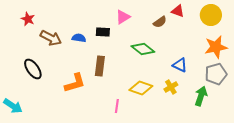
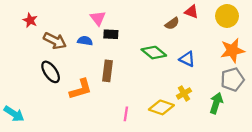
pink triangle: (123, 17) -> (98, 18), moved, turned -35
blue triangle: (180, 65) -> (187, 59), moved
black ellipse: (33, 69) -> (51, 72), moved
yellow diamond: (141, 88) -> (161, 107), moved

